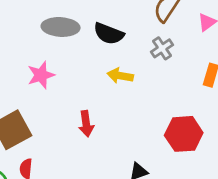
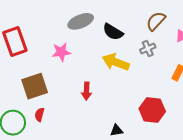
gray ellipse: (61, 27) -> (81, 21), turned -35
yellow arrow: (120, 76) -> (116, 62), size x1.5

